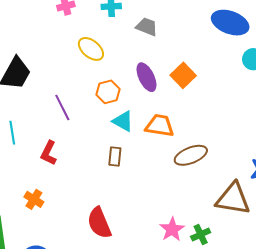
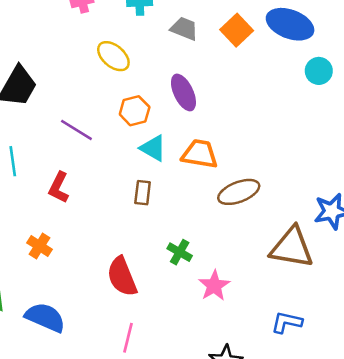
orange square: (183, 75) -> (237, 30), moved
purple line: (62, 107) -> (76, 130), turned -32
green cross: (201, 234) -> (180, 252), moved, turned -36

